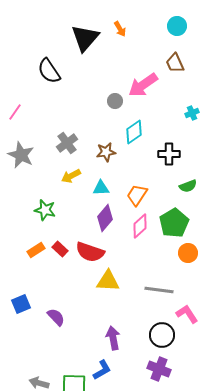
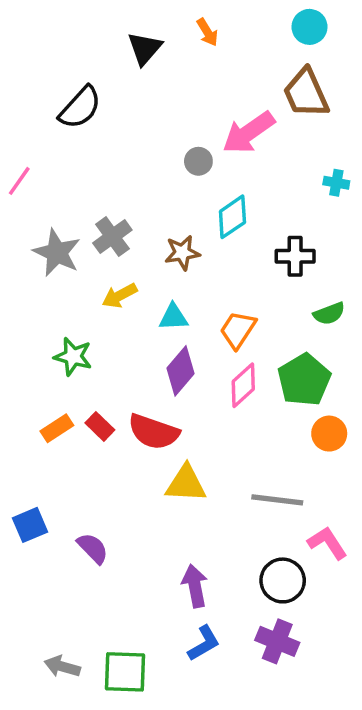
black triangle: (85, 38) -> (145, 48), size x0.7
brown trapezoid: (175, 63) -> (306, 93), size x1.4
black semicircle: (49, 71) -> (80, 108), turned -104
cyan cross: (192, 113) -> (336, 183), turned 32
gray star: (21, 155) -> (57, 253), moved
blue L-shape: (102, 370) -> (204, 643), moved

